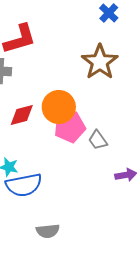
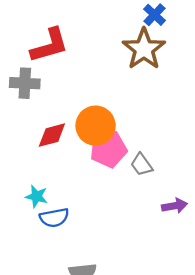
brown star: (100, 62) -> (144, 49), moved
blue semicircle: (24, 185) -> (54, 218), size x0.7

